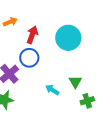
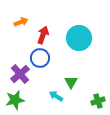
green triangle: (75, 82) -> (71, 82), moved
cyan arrow: (52, 90) -> (56, 96), moved

